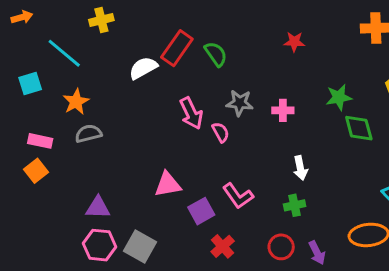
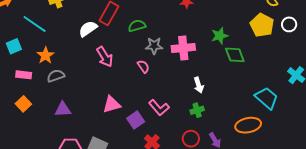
green semicircle: (216, 54) -> (137, 26), moved, turned -66
pink cross: (283, 110) -> (183, 48), size x1.6
pink arrow: (191, 113) -> (105, 57), moved
pink rectangle: (40, 141) -> (24, 75), moved
purple triangle: (98, 207) -> (63, 109), moved

